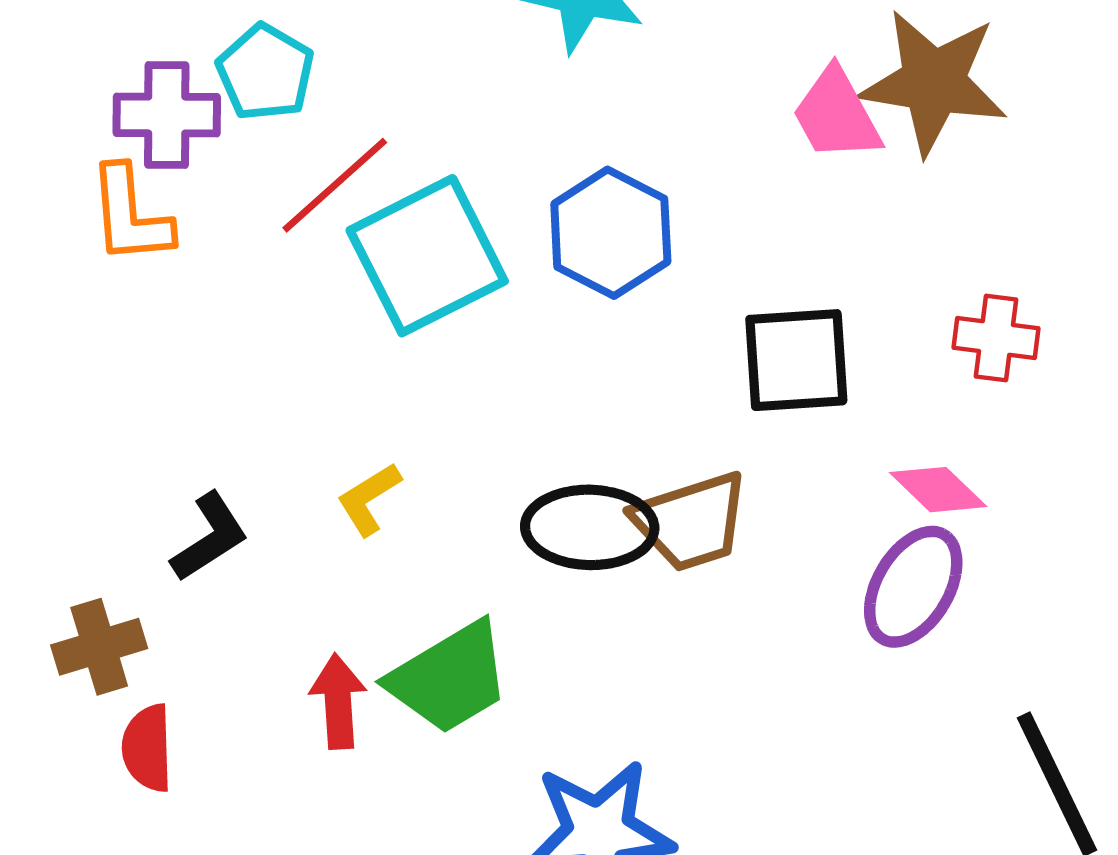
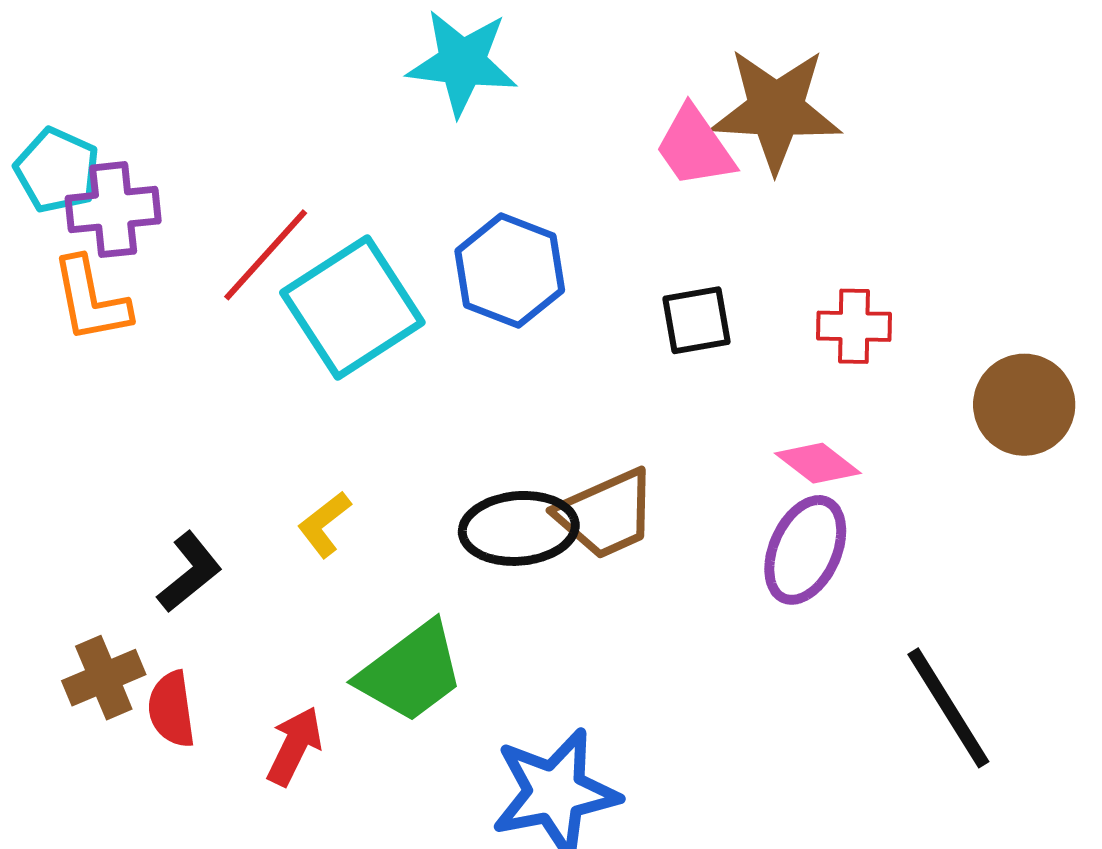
cyan pentagon: (265, 72) -> (57, 170), moved
black square: (796, 360) -> (696, 320), moved, size x0.7
red arrow: (338, 701) -> (295, 746), moved, turned 36
red semicircle: (147, 748) -> (171, 709), moved

